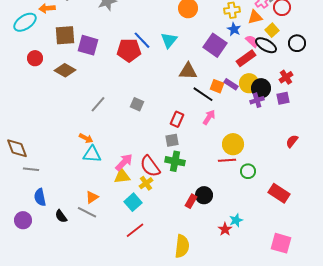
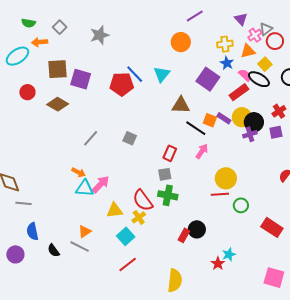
pink arrow: (124, 162) -> (101, 184), moved

